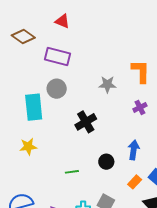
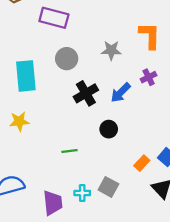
gray circle: (57, 89) -> (67, 59), moved
blue arrow: (134, 150) -> (121, 93), moved, turned -144
black circle: (106, 162) -> (109, 129), moved

